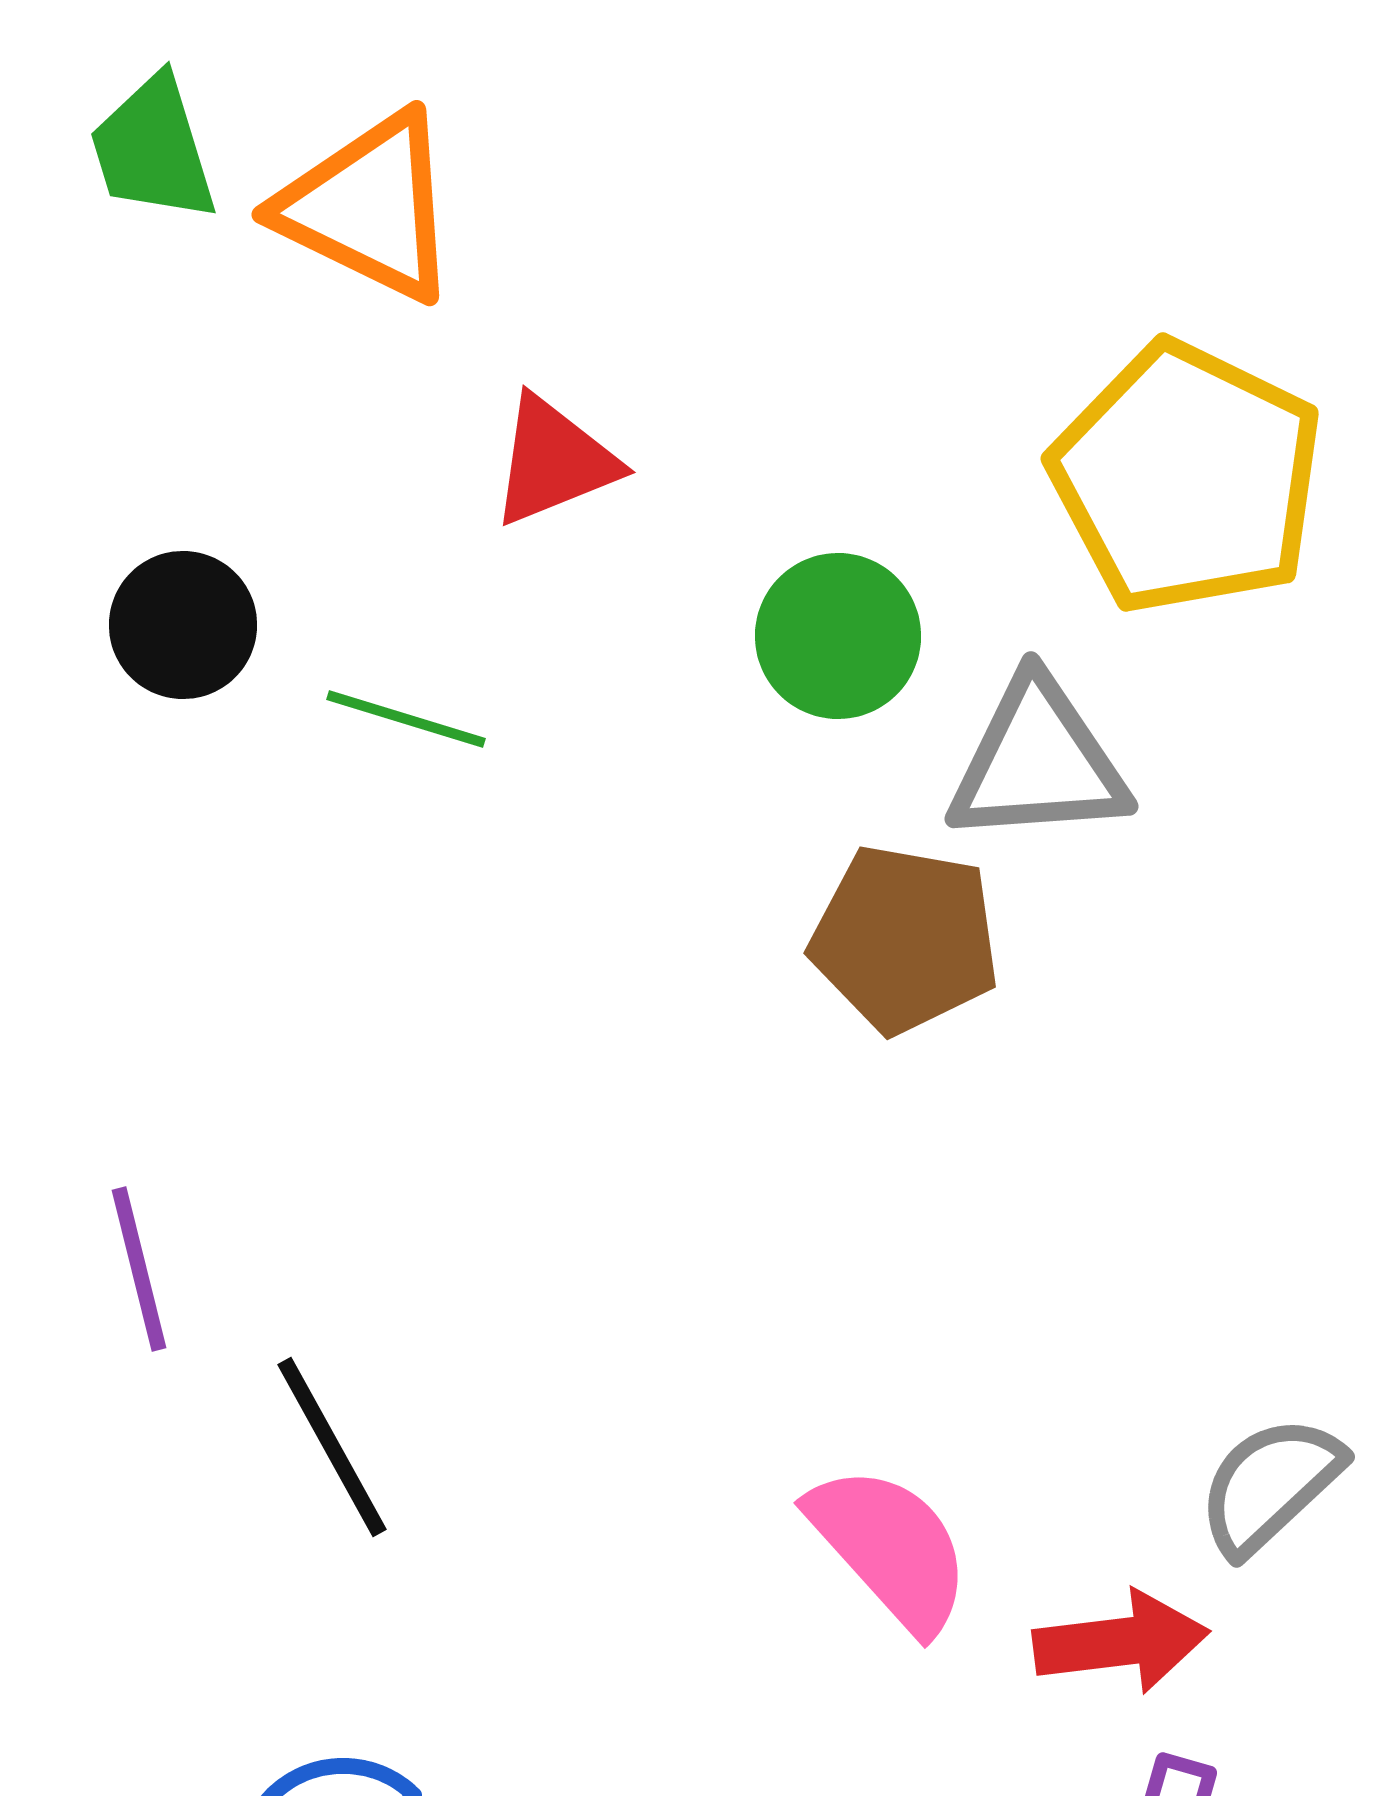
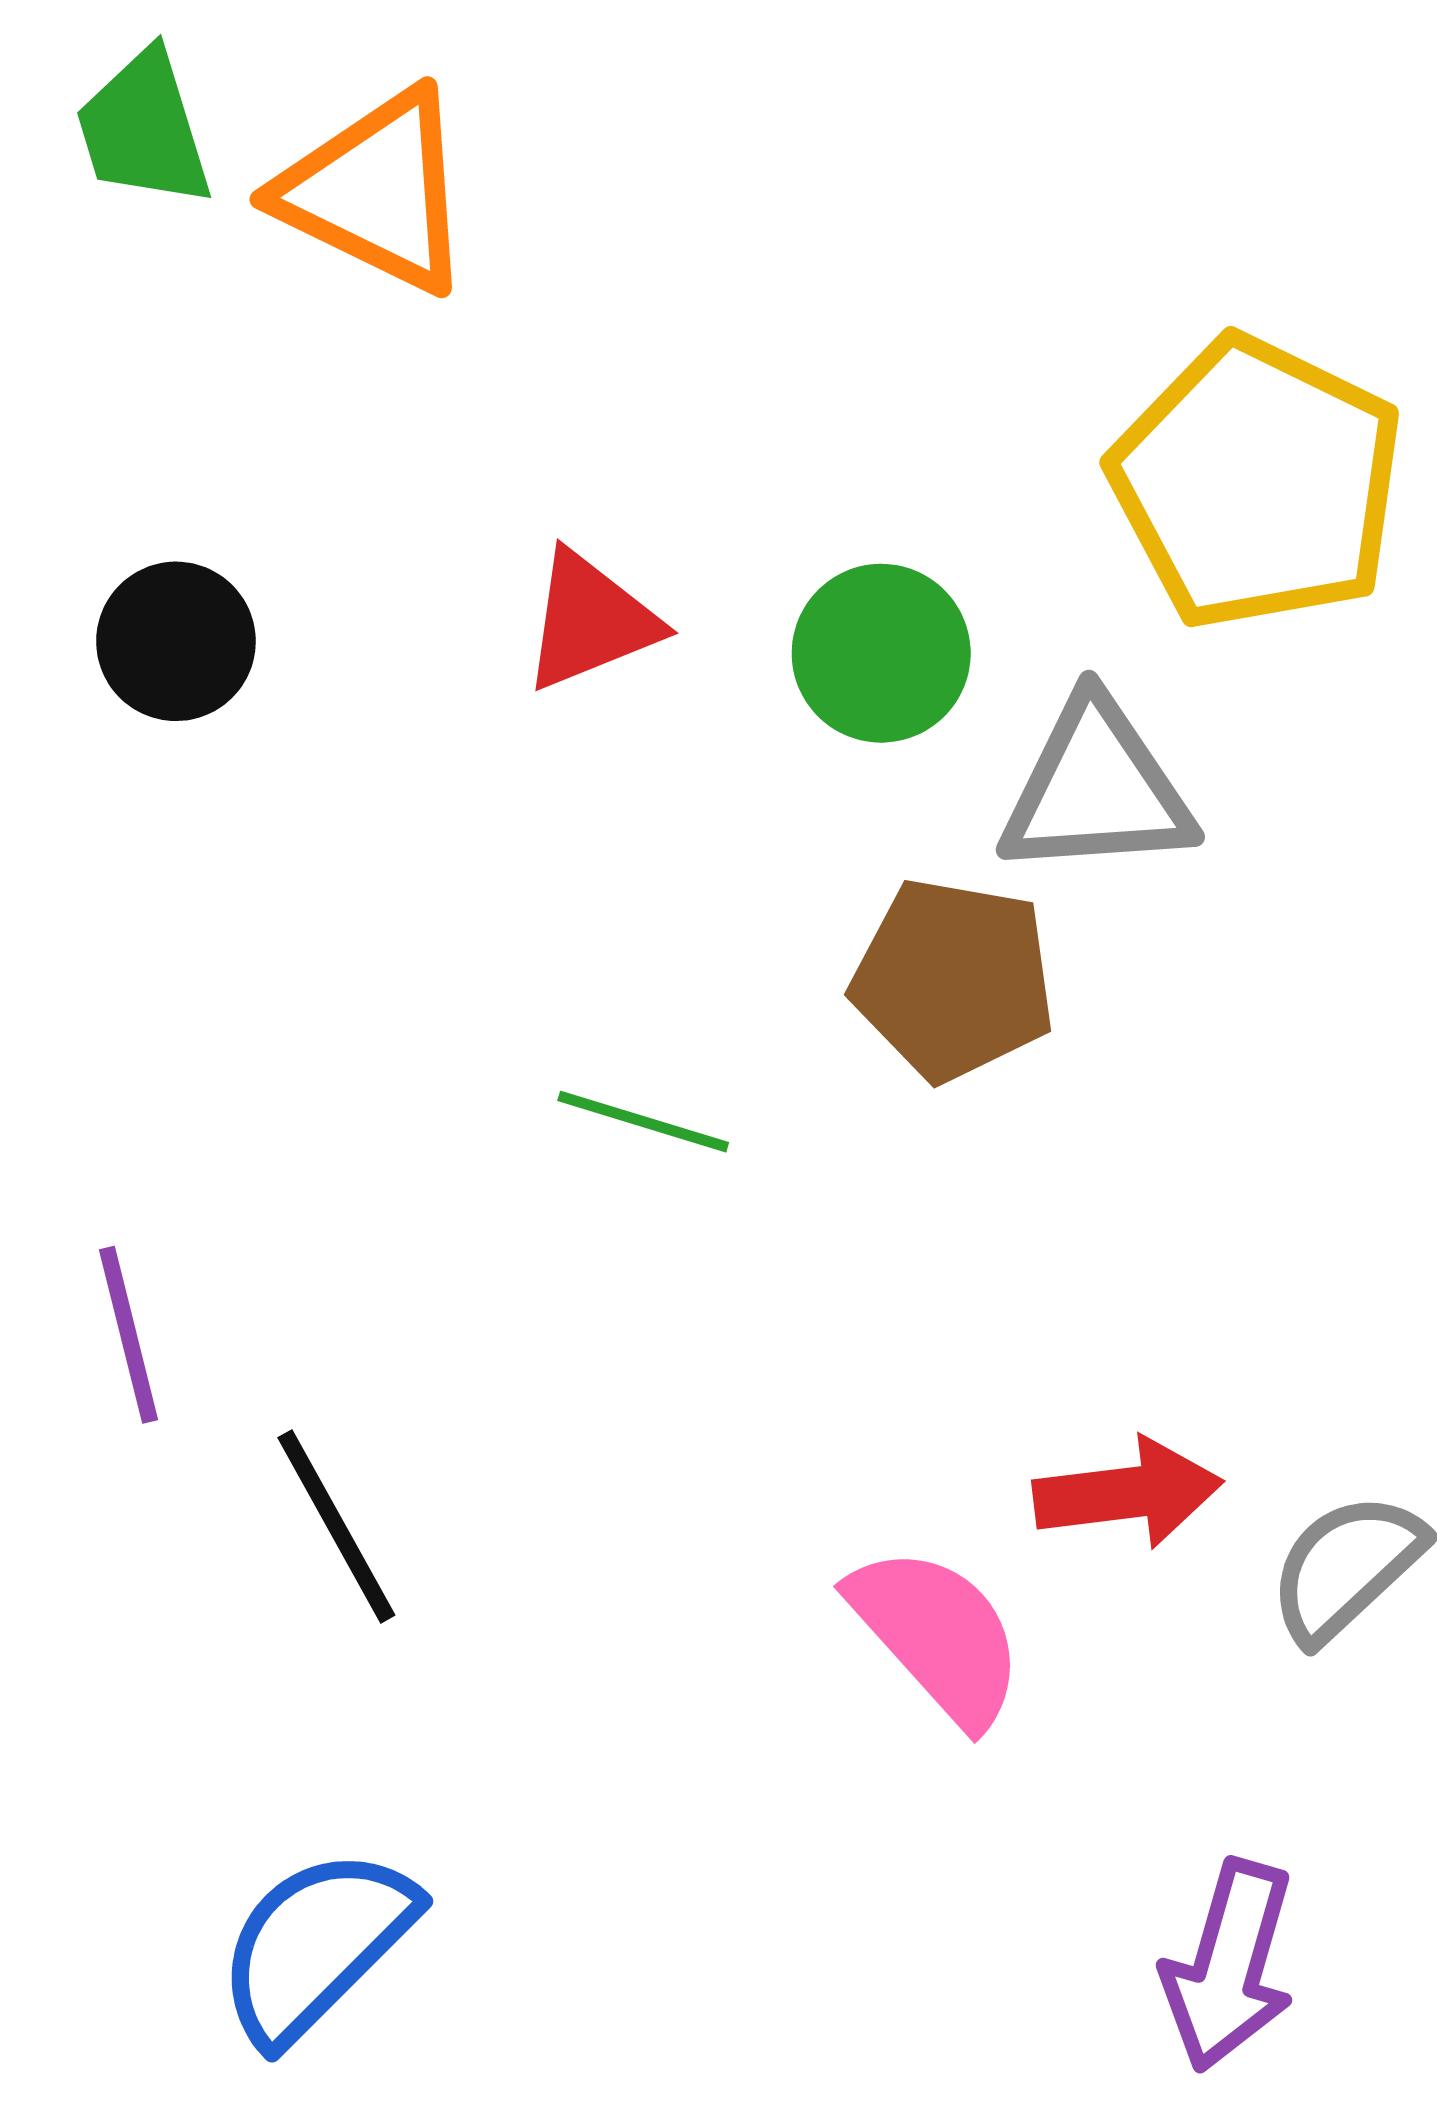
red triangle: (554, 461) -> (590, 621), moved
green line: (406, 719) -> (643, 1122), moved
red arrow: (1121, 1642) -> (1128, 1493), moved

